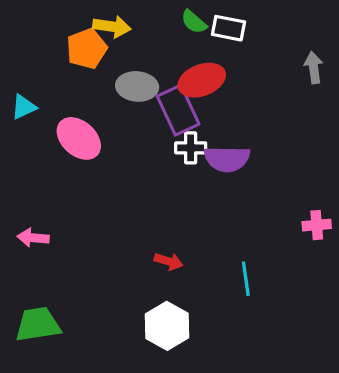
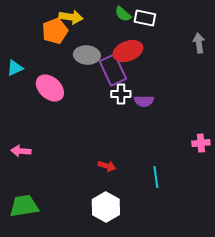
purple semicircle: (227, 159) -> (144, 101), size x0.7

